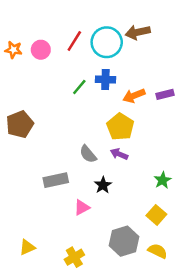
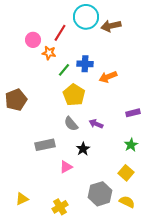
cyan circle: (107, 42) -> (86, 17), moved
orange star: (13, 50) -> (49, 53), moved
purple rectangle: (165, 94) -> (133, 113), moved
yellow pentagon: (120, 127) -> (74, 95), moved

